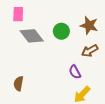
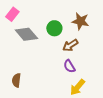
pink rectangle: (18, 14) -> (12, 14), turned 40
brown arrow: (90, 51) -> (70, 45), moved

